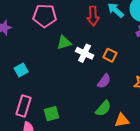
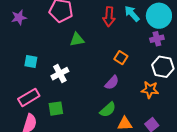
white cross: (85, 53) -> (60, 74), moved, turned 30
cyan square: (21, 70) -> (31, 61), turned 32
pink rectangle: (23, 106) -> (29, 97), turned 35

